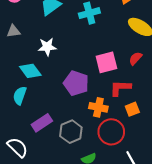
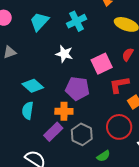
white star: (47, 47) -> (64, 54), moved, turned 30
orange cross: (98, 107) -> (64, 111), moved

